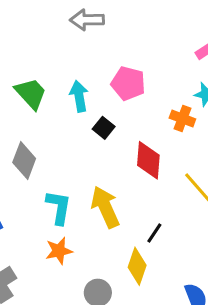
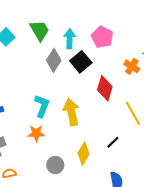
black square: (104, 128) -> (81, 62), size x1.5
gray diamond: (24, 161) -> (54, 60), moved
black line: (154, 233) -> (113, 142), moved

